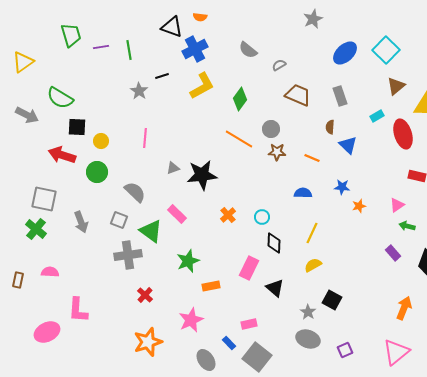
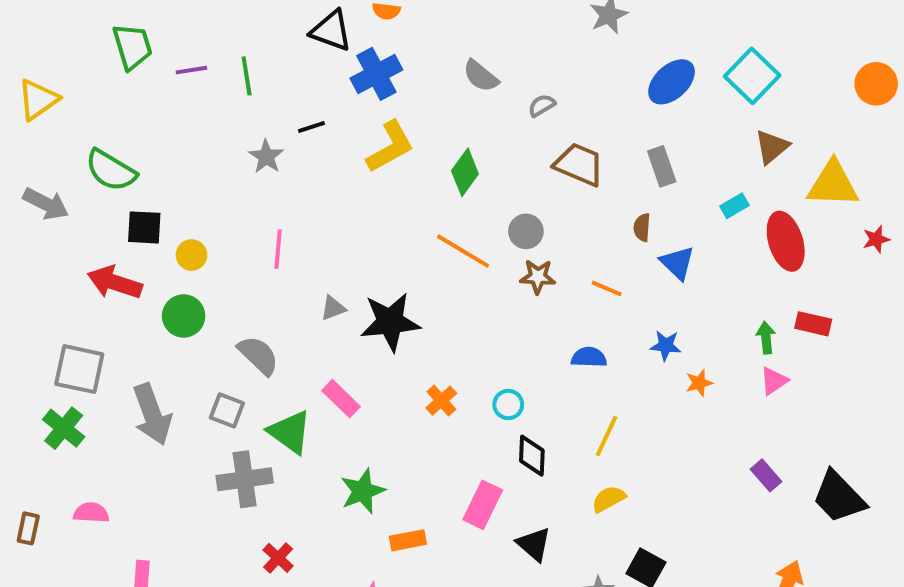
gray arrow: (81, 222) -> (152, 414), size x1.4
green arrow: (407, 226) -> (766, 338), moved, turned 70

